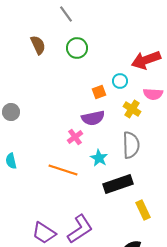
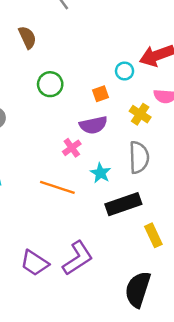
green circle: (77, 48) -> (50, 84), moved
cyan circle: (120, 81) -> (125, 71), moved

